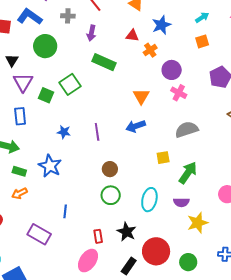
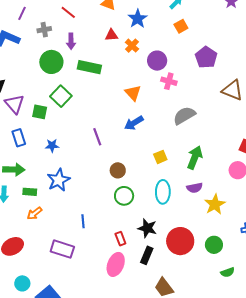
green circle: (45, 46) -> (51, 62), moved
blue star: (64, 132) -> (52, 146), moved
yellow square: (163, 158) -> (160, 157), moved
blue star: (50, 166) -> (58, 180), turned 30
black rectangle: (129, 266) -> (147, 255), moved

